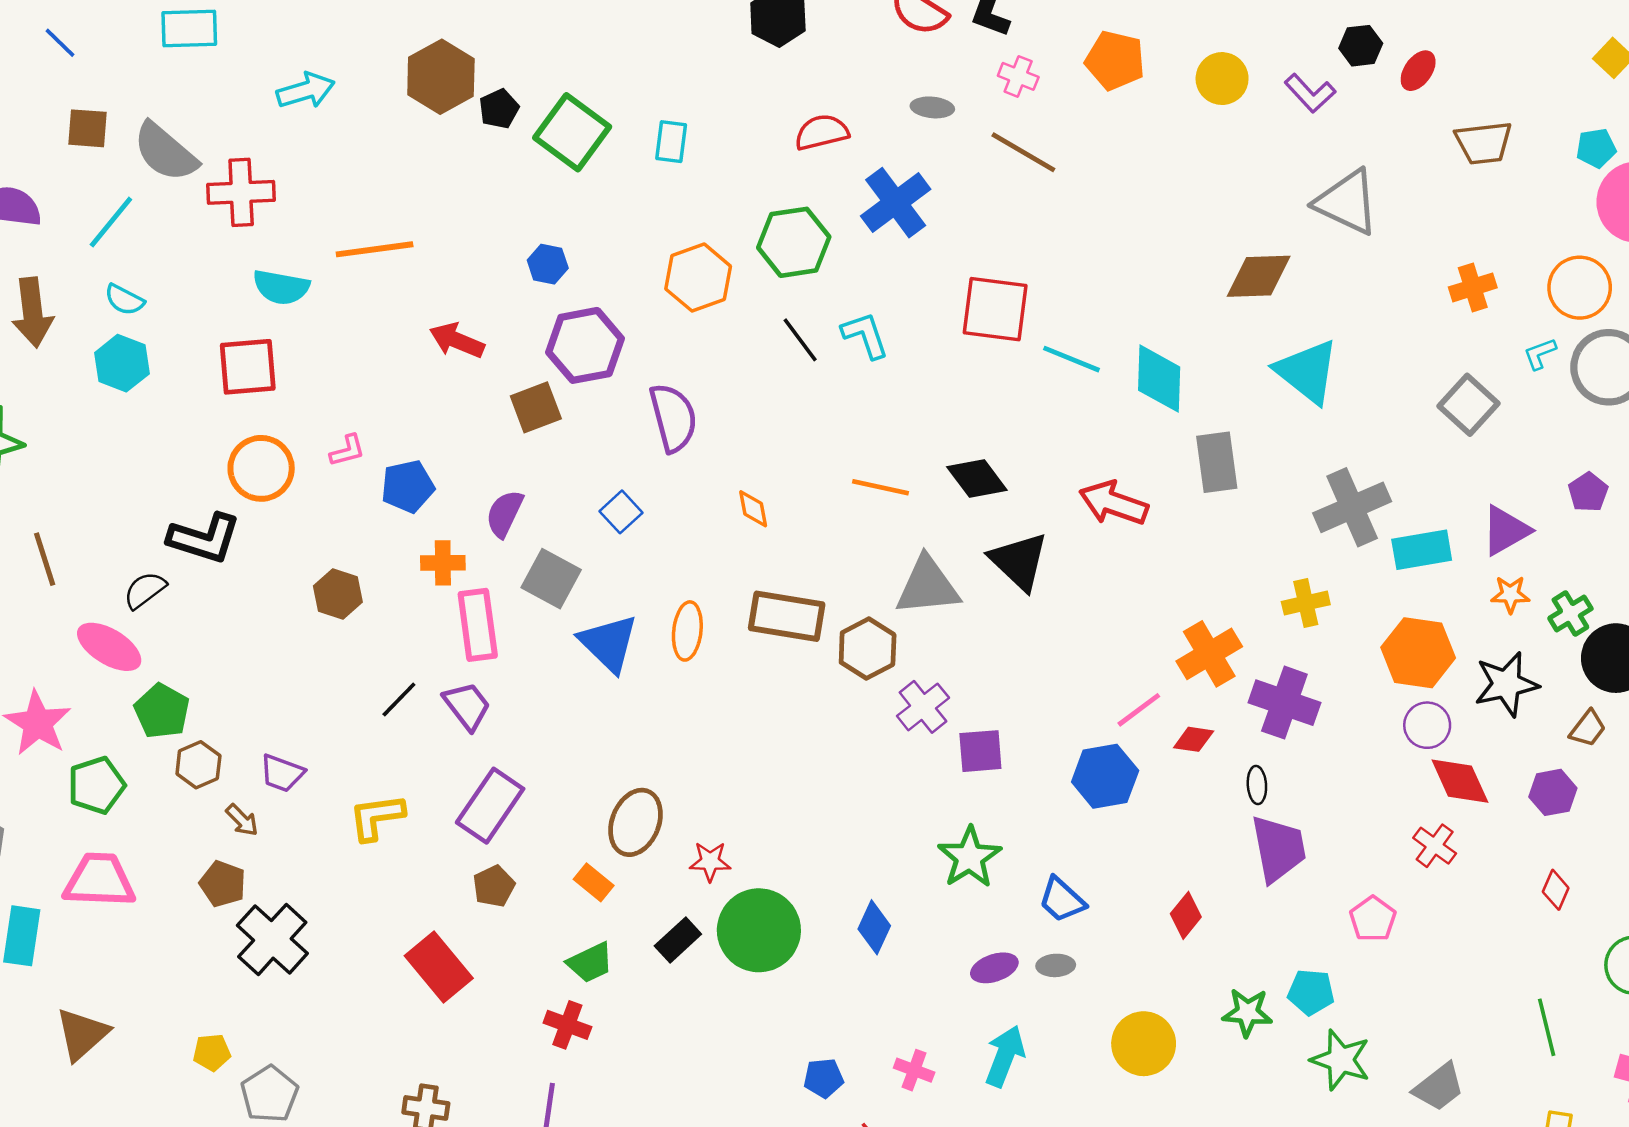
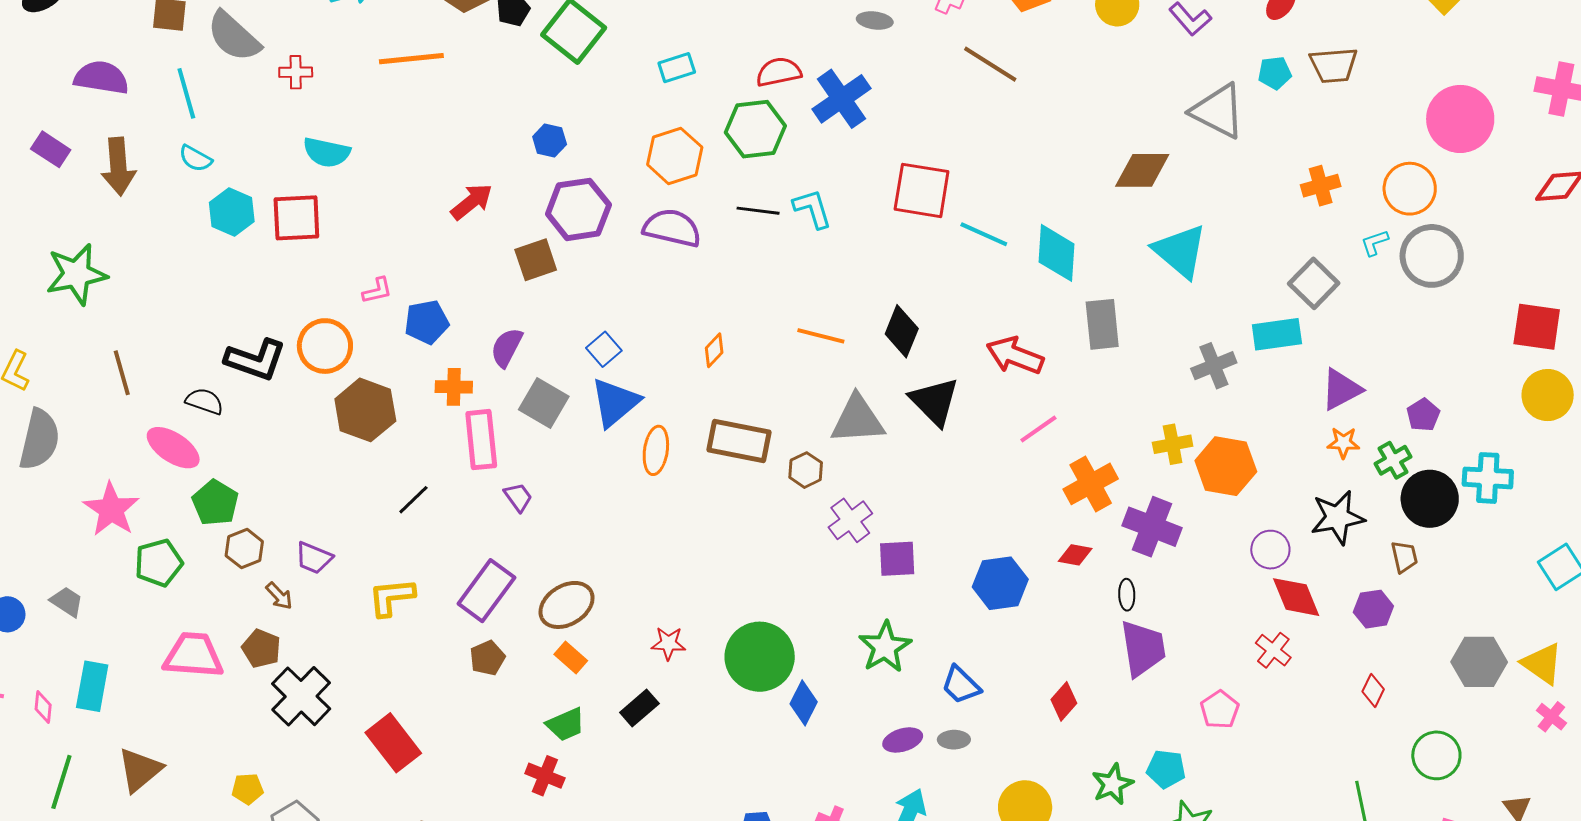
red semicircle: (822, 132) -> (779, 72), moved
cyan rectangle: (671, 142) -> (677, 68), moved, turned 63
cyan pentagon: (1596, 148) -> (1275, 73), moved
brown line: (1023, 152) -> (990, 64), moved
red cross: (241, 192) -> (296, 72), size x0.6
cyan line: (111, 222) -> (186, 93), turned -57
orange line: (375, 249) -> (411, 59), moved
red arrow: (457, 340) -> (472, 202), turned 117
black line: (800, 340) -> (758, 211), turned -48
cyan hexagon: (122, 363) -> (232, 212), moved
purple semicircle: (673, 418) -> (672, 228), moved, turned -64
orange circle: (261, 468) -> (325, 346), moved
black diamond: (977, 478) -> (902, 331), turned 57
purple pentagon: (1588, 492) -> (1423, 415), moved
gray cross: (1352, 507) -> (1214, 366), size x0.7
orange diamond: (753, 509) -> (714, 350), turned 52
cyan rectangle: (1422, 550) -> (1277, 334), moved
black semicircle: (145, 590) -> (204, 401), turned 54
brown hexagon: (338, 594) -> (365, 410), size x1.5
blue triangle: (609, 643) -> (615, 403), moved, turned 34
brown hexagon: (868, 649) -> (806, 470), size x0.7
orange hexagon: (1418, 653) -> (1226, 466), moved
purple trapezoid: (467, 706) -> (518, 497), moved, size x0.7
pink line: (1139, 710) -> (1038, 429), moved
brown trapezoid: (1588, 728) -> (1404, 557), turned -52
brown ellipse: (636, 822) -> (567, 605), moved, turned 34
pink trapezoid: (99, 880) -> (193, 655), moved
green circle: (759, 930) -> (760, 657), moved
red rectangle: (439, 967) -> (393, 743), moved
green star: (1247, 1012) -> (1113, 784), turned -30

